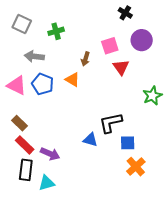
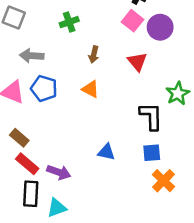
green cross: (56, 31) -> (69, 22), moved
pink square: (110, 46) -> (133, 21), moved, turned -30
orange triangle: (72, 80) -> (90, 89), moved
black L-shape: (111, 123) -> (151, 116), moved, turned 105

